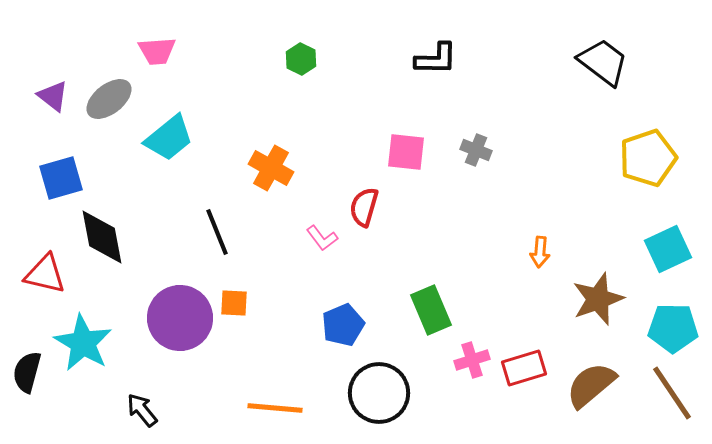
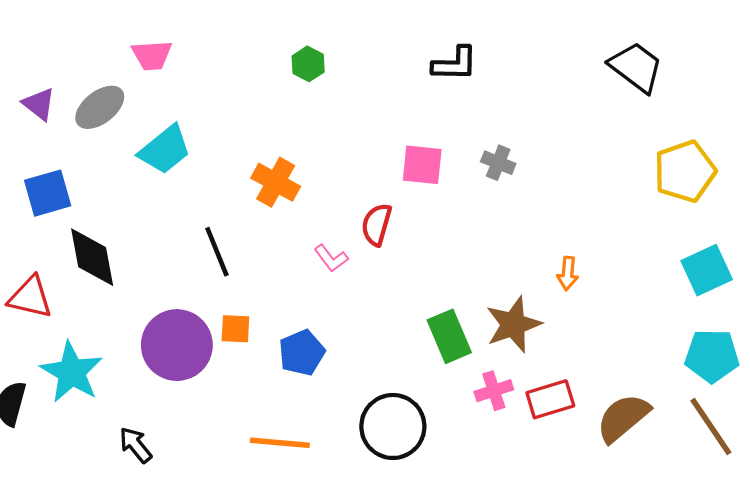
brown star: (598, 299) -> (513, 324), moved
blue pentagon: (343, 325) -> (302, 353), moved

